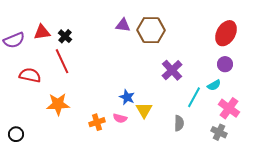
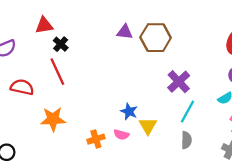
red triangle: (42, 32) -> (44, 25), moved
cyan line: (194, 97) -> (188, 111), moved

